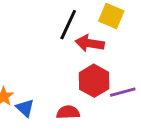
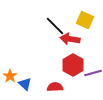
black line: (68, 25) -> (55, 26), turned -70

